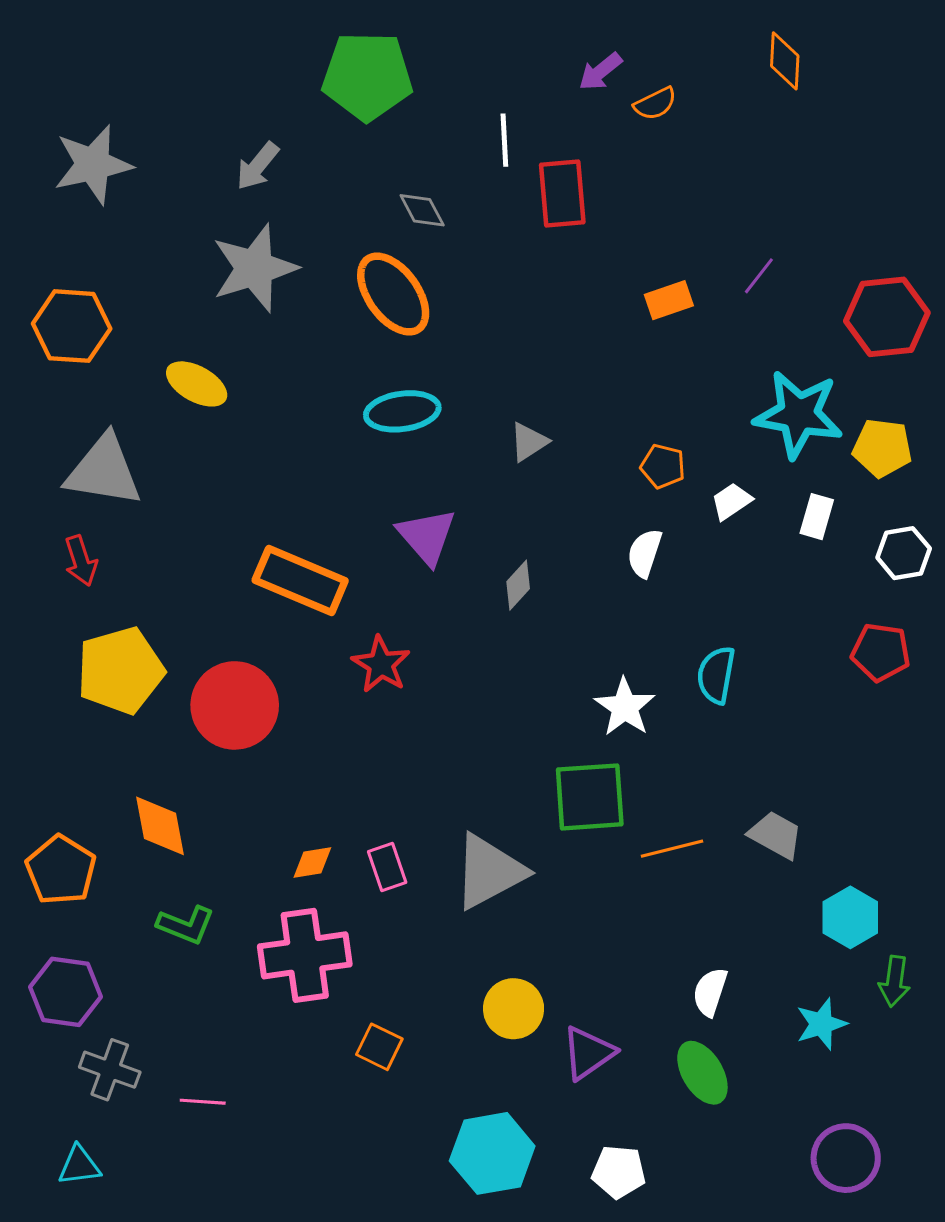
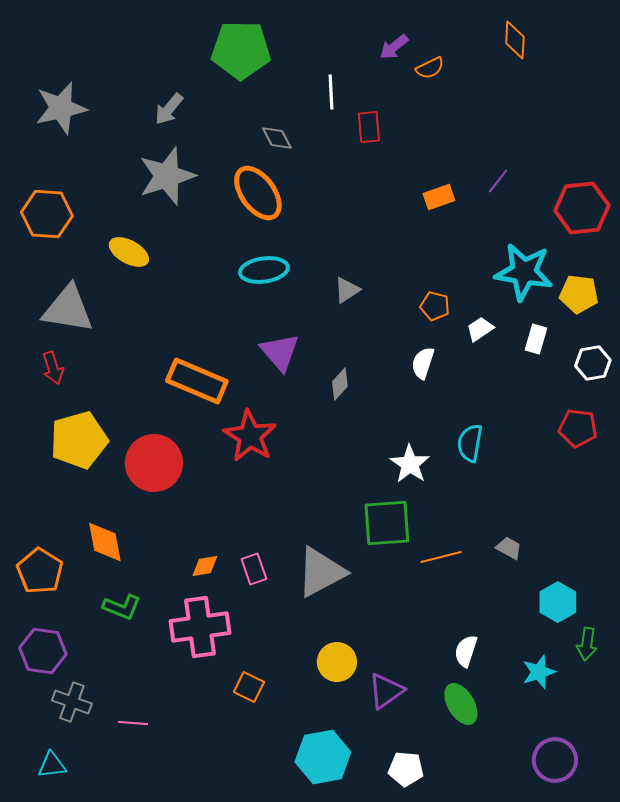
red rectangle: (562, 193) -> (369, 127), size x0.7
red star: (381, 664) -> (250, 436), size x1.4
gray trapezoid: (776, 835) -> (509, 548), size x0.7

